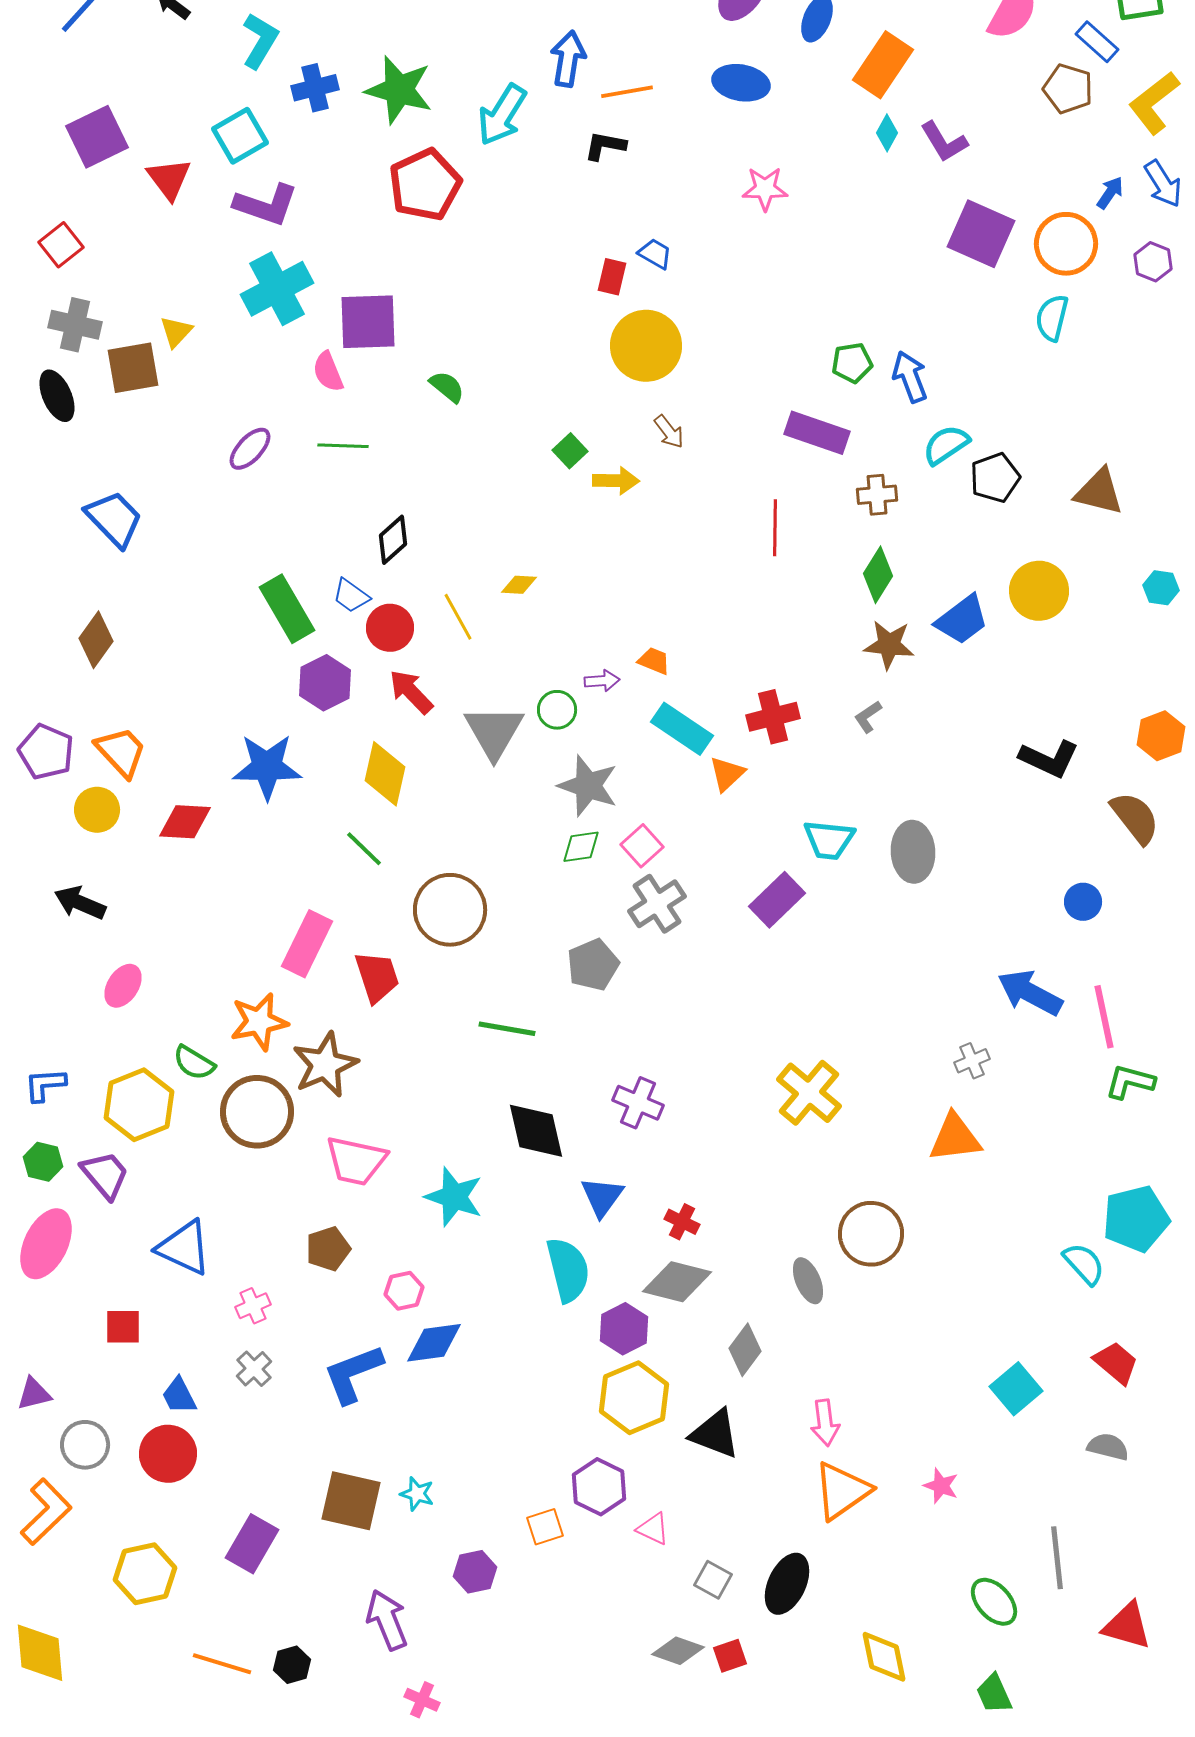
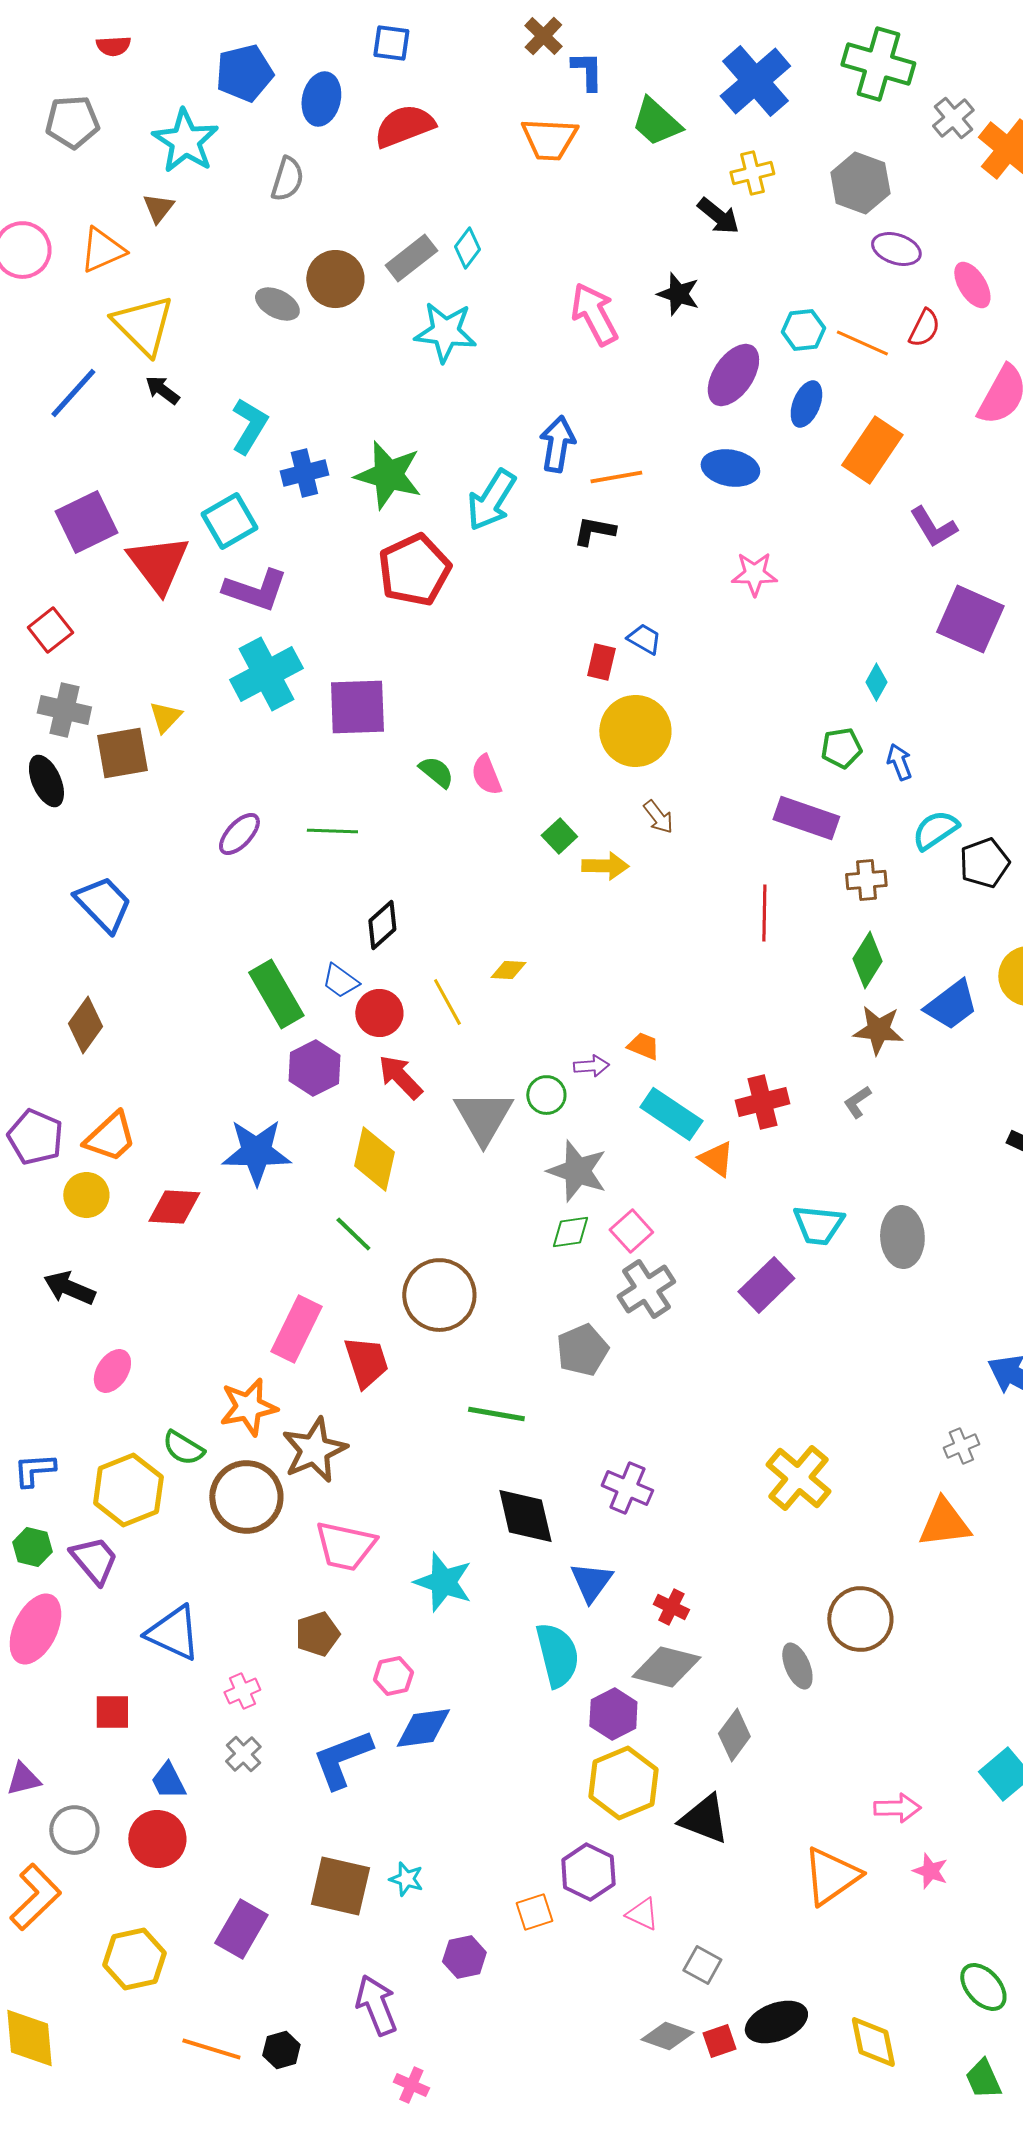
cyan diamond: (887, 133) -> (876, 682), moved
red triangle: (169, 179) -> (158, 564), size x1.4
pink semicircle: (328, 372) -> (486, 775), moved
blue arrow: (910, 377) -> (899, 762), size x0.7
orange trapezoid: (121, 752) -> (110, 1137), turned 90
orange triangle: (727, 774) -> (716, 1159), turned -42
pink arrow: (825, 1423) -> (897, 1808), moved, turned -84
black ellipse: (787, 1584) -> (776, 2022), moved, turned 44

